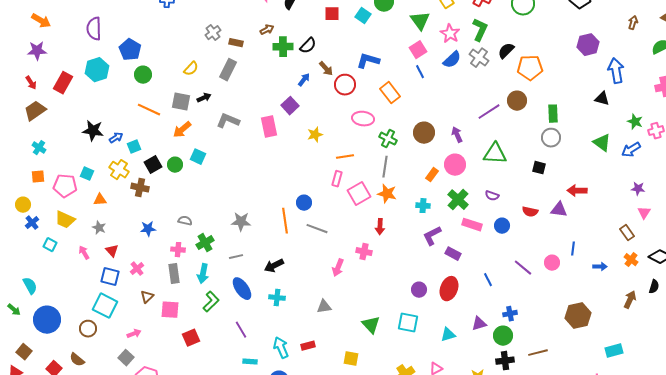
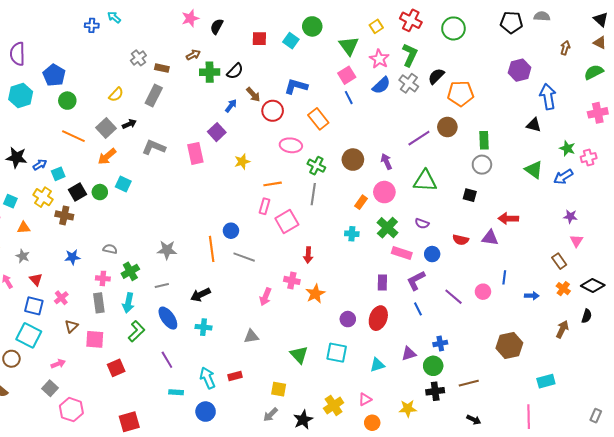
gray square: (181, 102) -> (106, 128), turned 36
orange star: (387, 194) -> (315, 294), moved, turned 30
purple L-shape: (432, 236) -> (416, 280), moved
purple rectangle: (453, 254) -> (382, 283), turned 63

